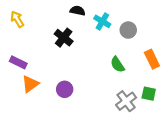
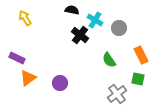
yellow arrow: (17, 19) -> (25, 18), moved
black cross: (64, 38) -> (80, 35), moved
green square: (149, 94) -> (138, 79), moved

